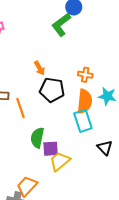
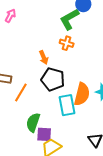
orange cross: (85, 75) -> (67, 43), moved
orange line: (20, 108) -> (21, 93), turned 42
cyan rectangle: (83, 121) -> (67, 105), moved

